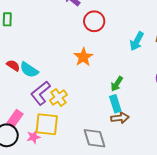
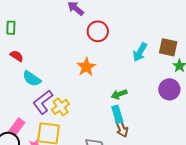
red semicircle: (13, 65) -> (17, 56), moved
green arrow: (117, 84) -> (119, 94), turned 35
brown arrow: (120, 118) -> (122, 128), turned 72

